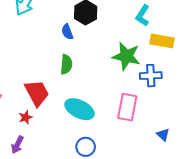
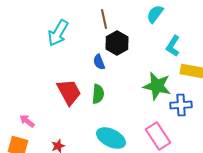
red trapezoid: (37, 93) -> (69, 92), moved
pink rectangle: (127, 107) -> (158, 136), turned -44

